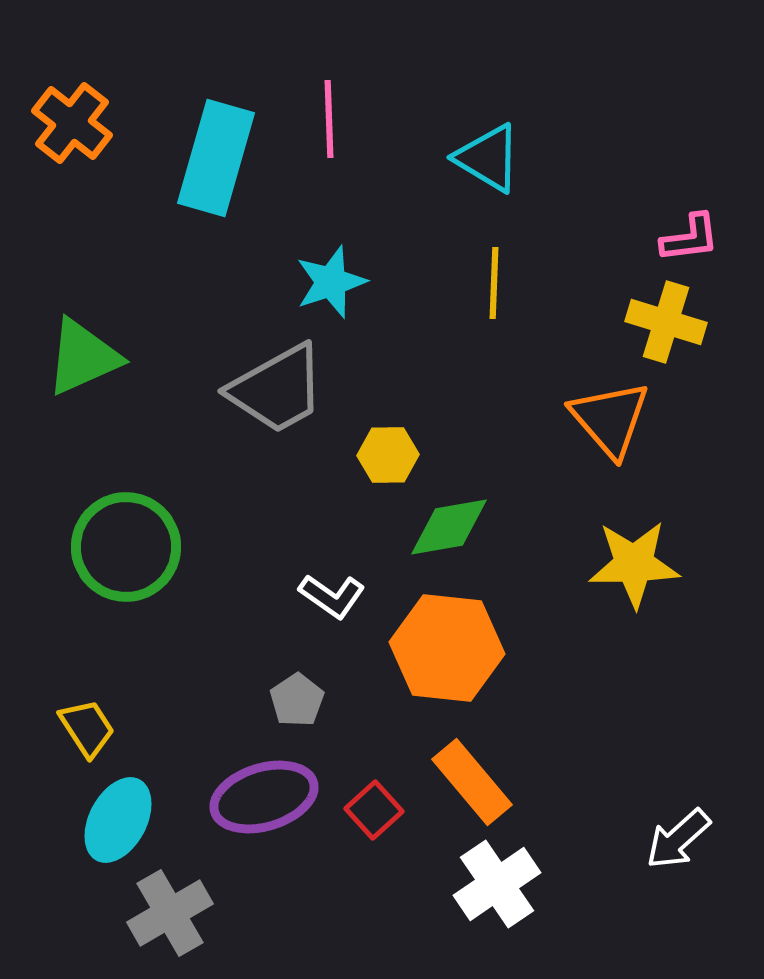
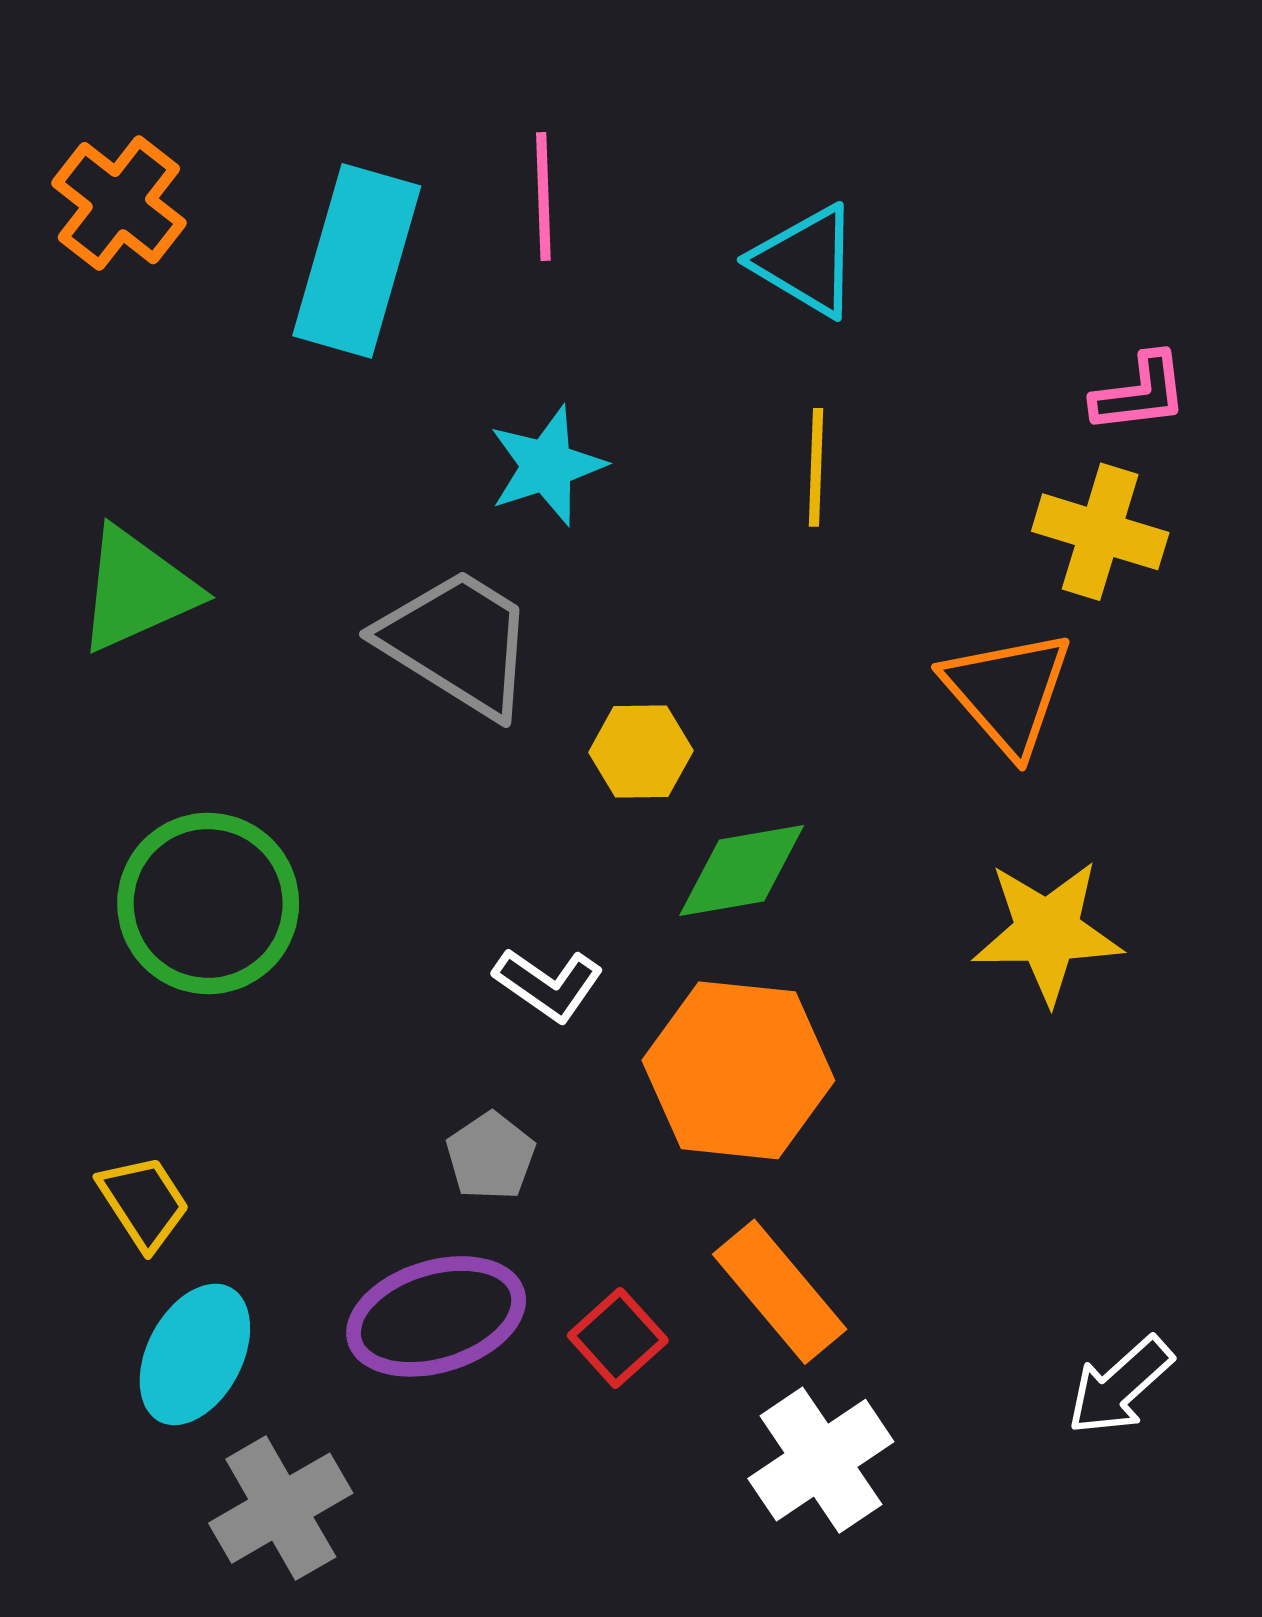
gray trapezoid: (277, 389) -> (458, 642), turned -119

